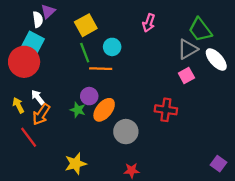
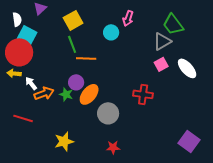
white semicircle: (38, 19) -> (17, 19), moved
cyan circle: (112, 47) -> (111, 32), moved
white ellipse: (216, 59) -> (187, 68), moved
yellow arrow: (18, 105) -> (14, 73), moved, turned -56
orange arrow: (41, 114) -> (44, 93), moved, turned -144
red line: (29, 137) -> (23, 118), turned -36
purple square: (219, 164) -> (189, 141), size x1.5

